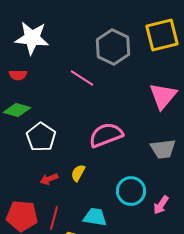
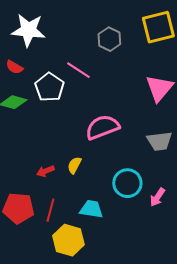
gray hexagon: (113, 47) -> (109, 39), size x0.7
red semicircle: (18, 75) -> (14, 67), turned 30
white pentagon: (41, 137) -> (49, 87), moved

